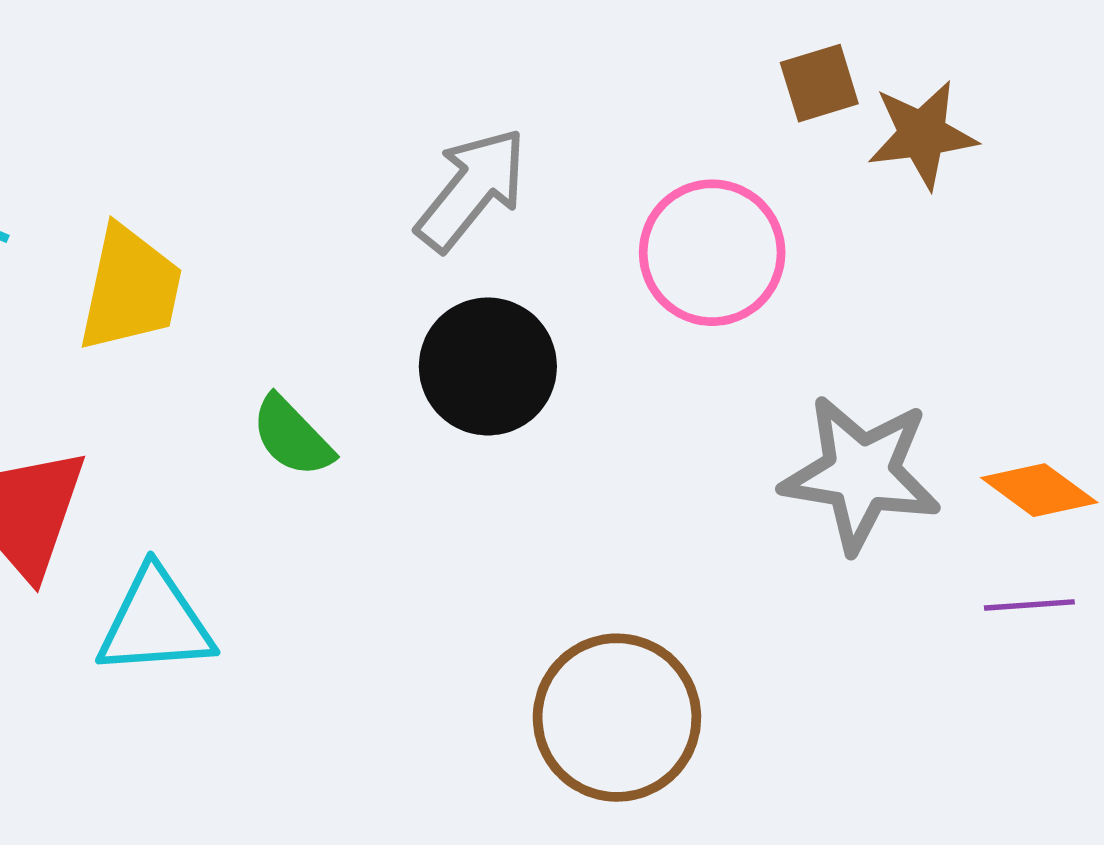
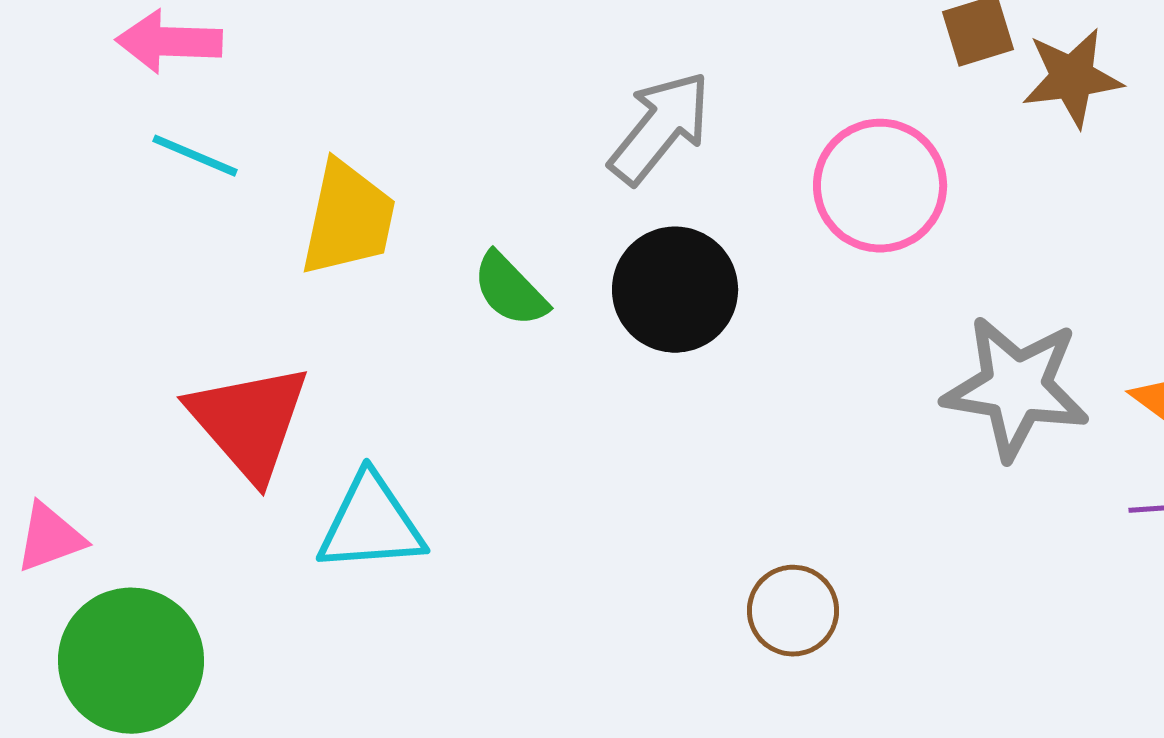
green semicircle: (292, 436) -> (510, 290), moved
brown circle: (617, 718) -> (793, 611), size x0.6

